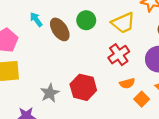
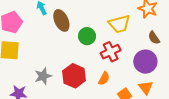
green circle: (86, 20) -> (87, 36), moved
orange semicircle: (127, 83) -> (104, 79), moved, turned -56

